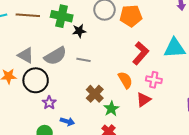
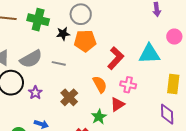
orange pentagon: (131, 16) -> (85, 41), moved
black star: (79, 31) -> (63, 34), moved
purple star: (49, 103) -> (35, 93), moved
green star: (111, 109) -> (99, 117), moved

